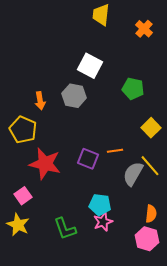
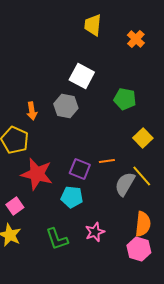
cyan pentagon: (100, 205) -> (72, 197), moved
orange semicircle: (151, 214) -> (143, 224), size x1.4

